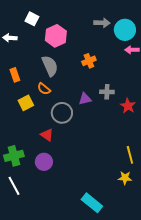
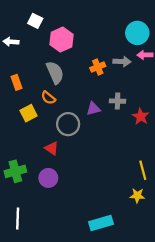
gray arrow: (102, 23) -> (122, 62), moved
white line: (14, 186) -> (18, 219), moved, turned 30
cyan rectangle: (92, 203) -> (101, 223), turned -55

